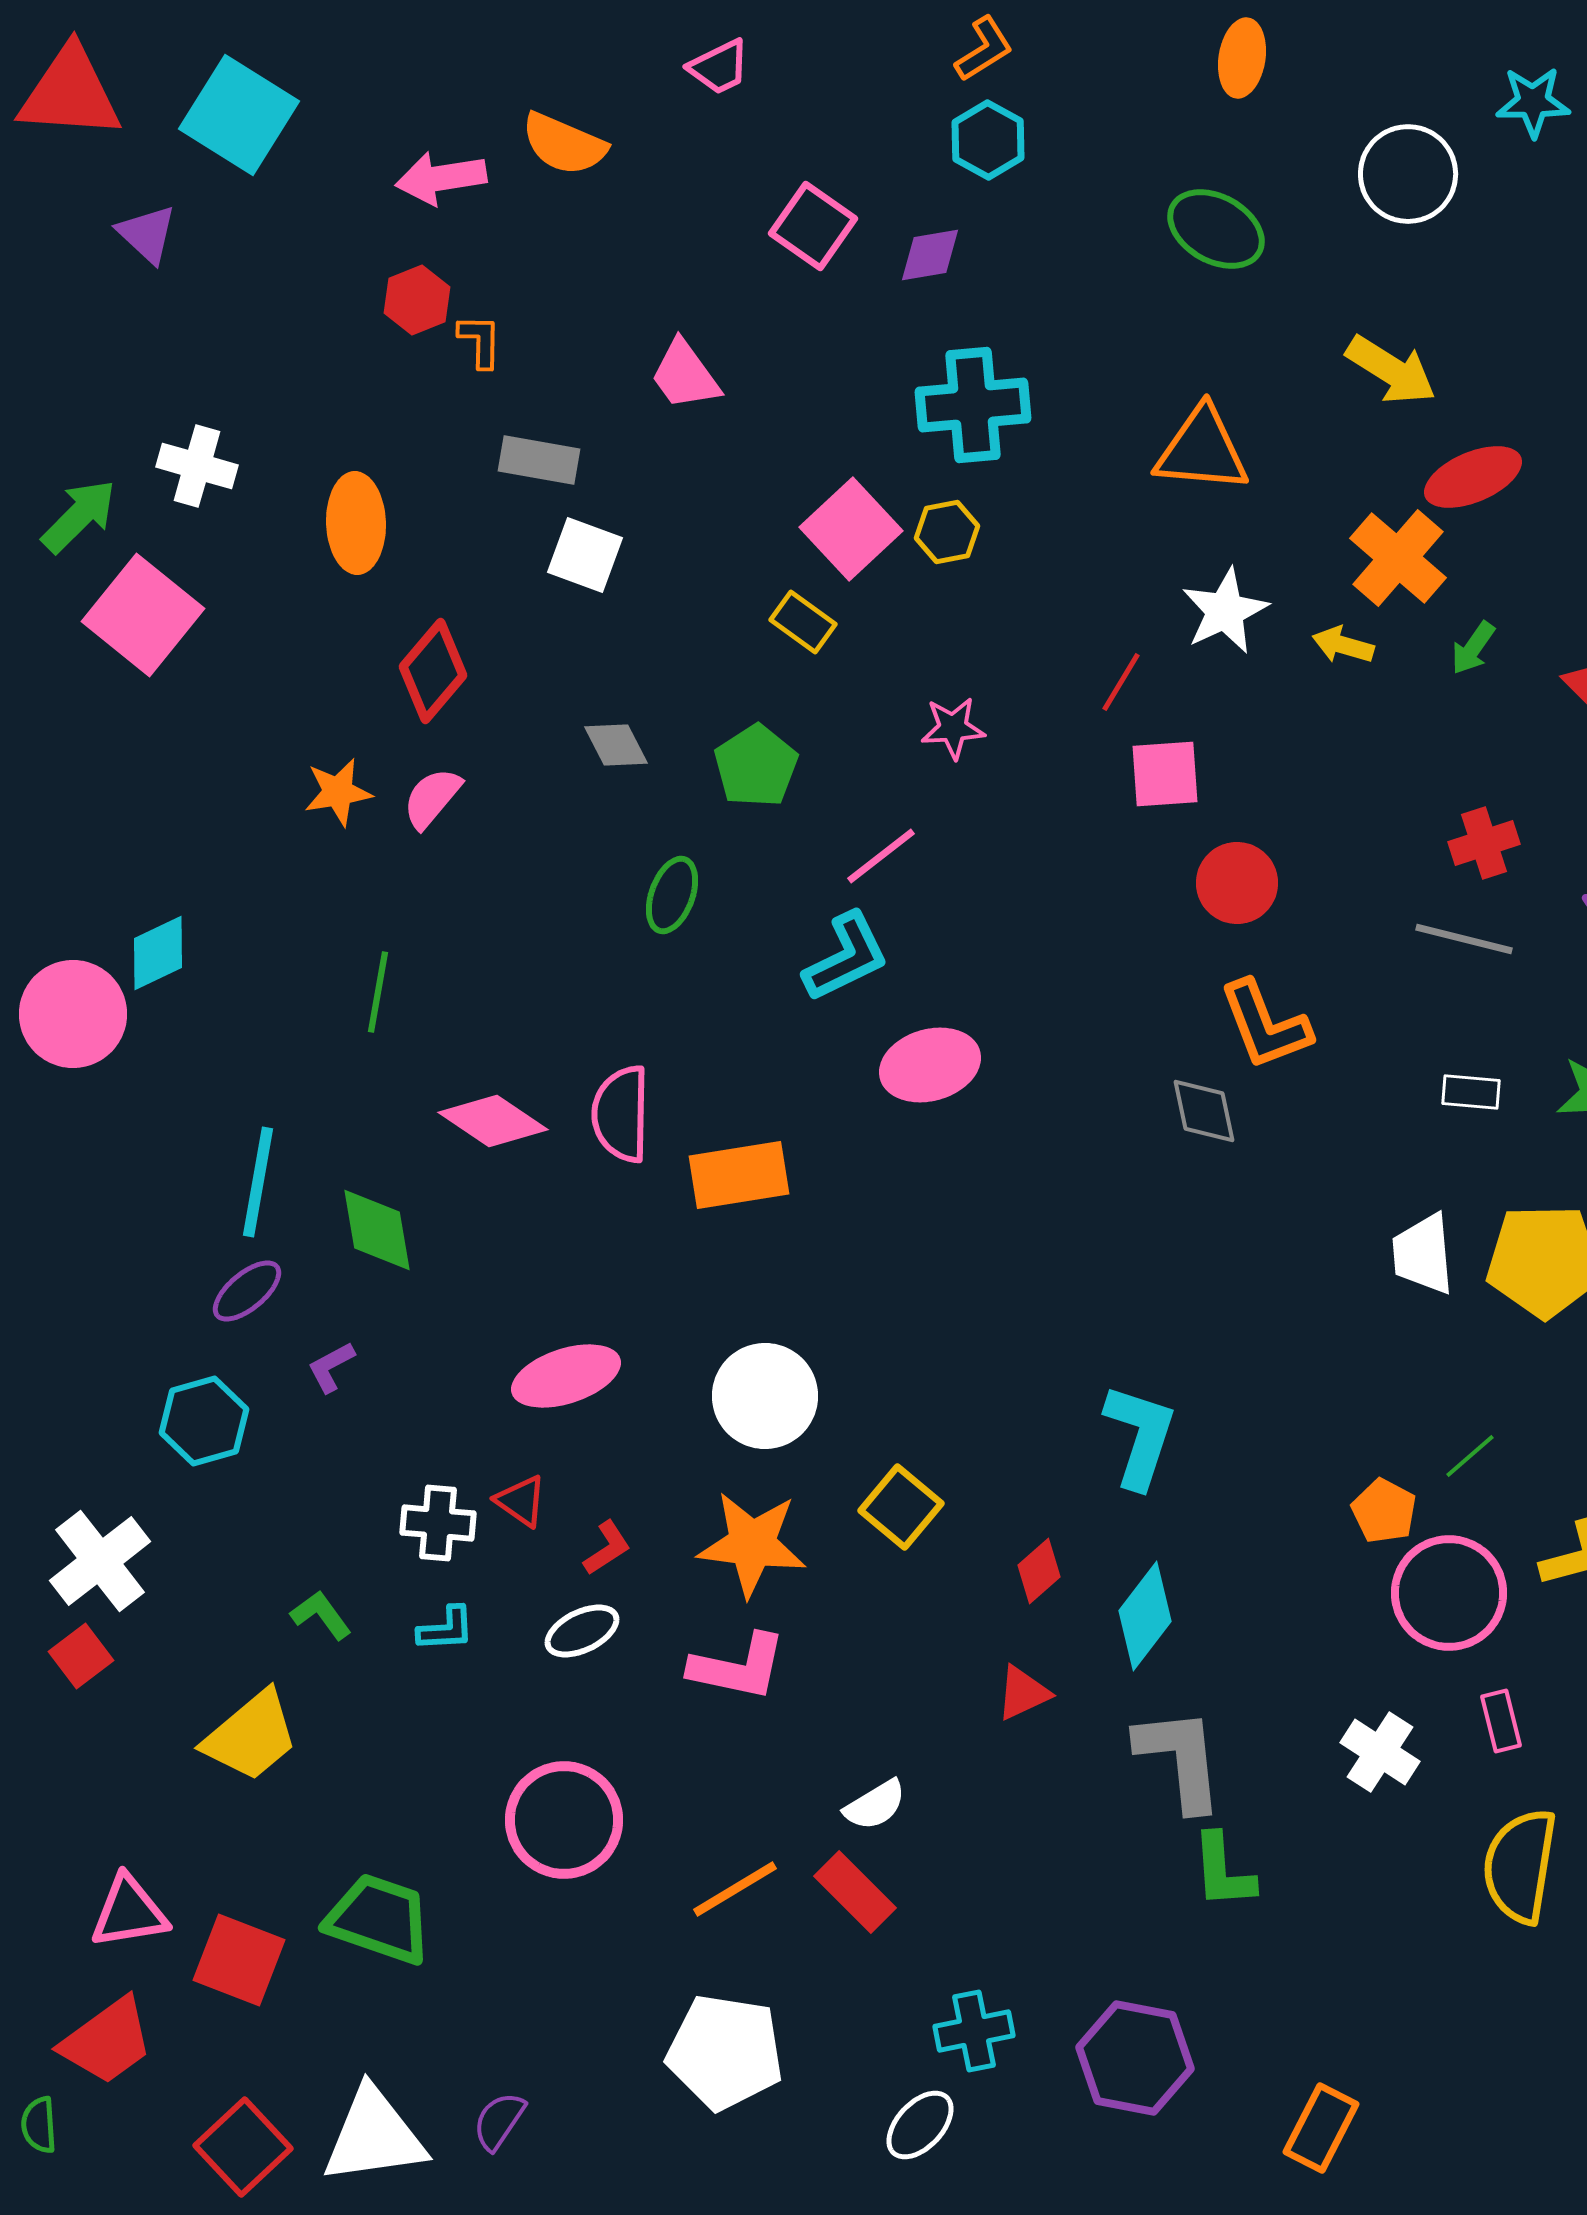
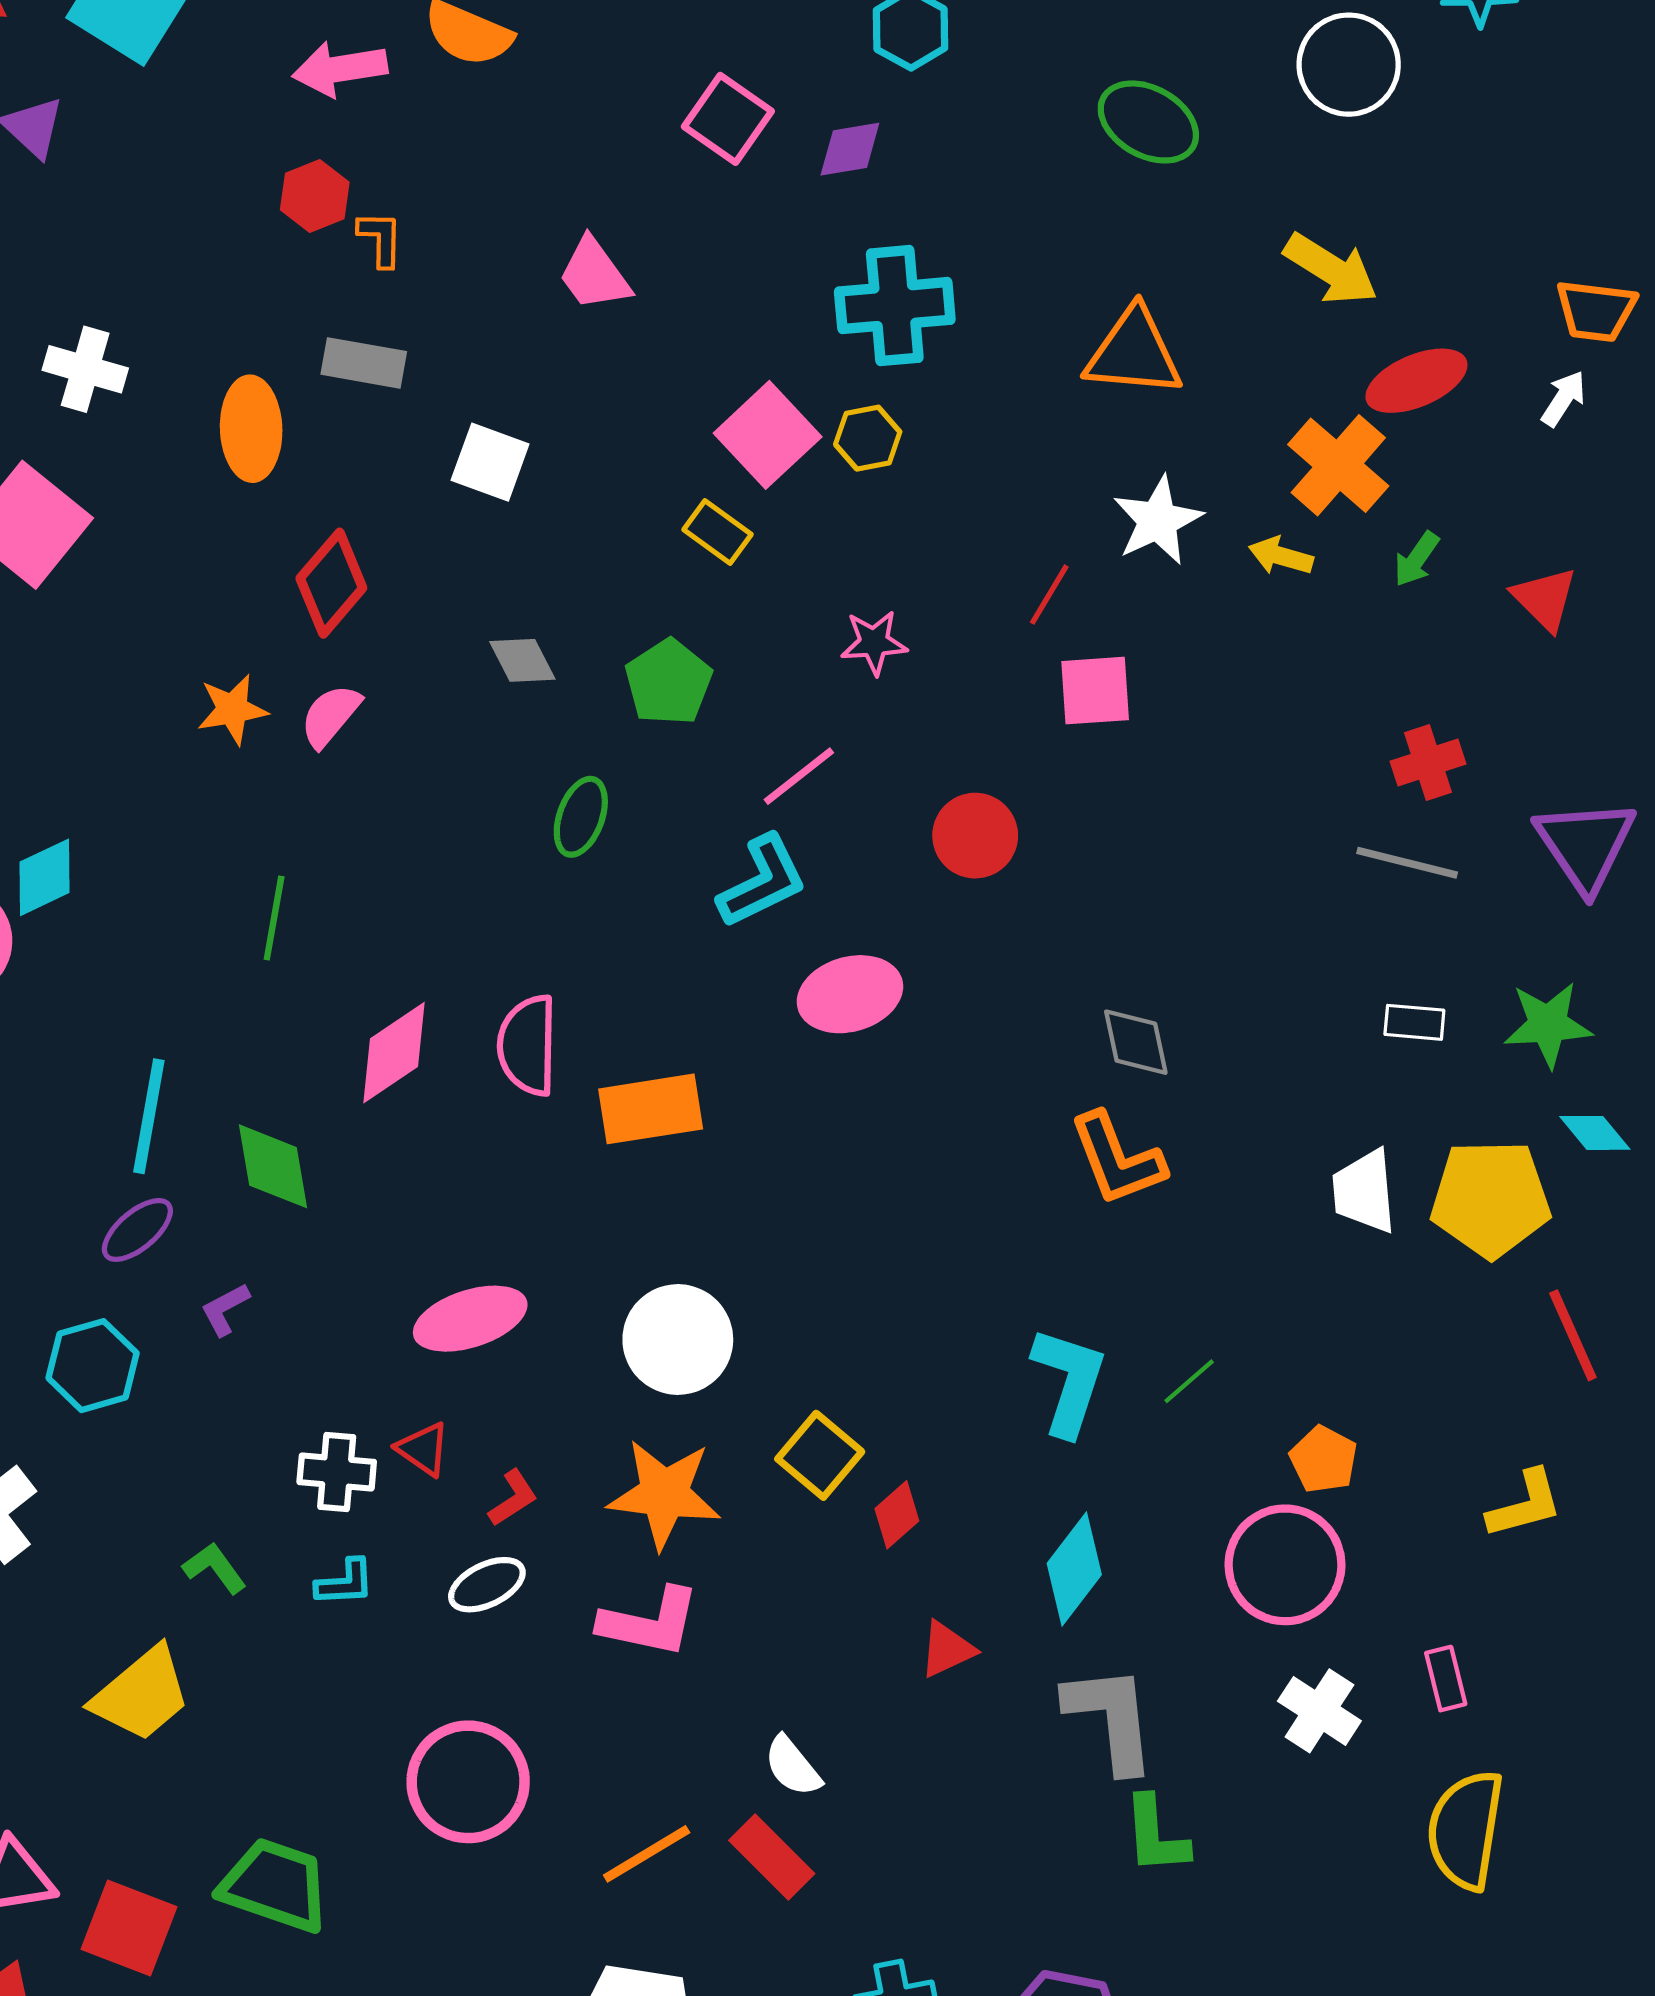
gray rectangle: (539, 460) -> (364, 363), moved
red circle: (1237, 883) -> (975, 836), moved
orange L-shape: (1265, 1025) -> (1117, 1159), moved
pink diamond: (493, 1121) -> (394, 1053), turned -68
green line: (1470, 1456) -> (1189, 1381), moved
red diamond: (1039, 1571) -> (897, 1515), moved
pink circle: (1449, 1593) -> (1285, 1565), moved
white semicircle: (875, 1805) -> (793, 1766), turned 82

